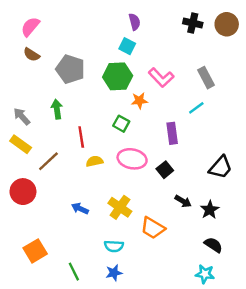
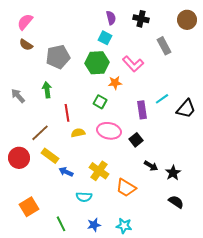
black cross: (193, 23) -> (141, 19), moved
gray pentagon: (70, 69) -> (58, 57), turned -30
gray rectangle: (206, 78) -> (164, 46), moved
cyan line: (196, 108) -> (162, 99), moved
yellow rectangle: (21, 144) -> (50, 156), moved
black trapezoid: (221, 167) -> (186, 109), moved
cyan semicircle: (114, 246) -> (84, 197), moved
cyan star: (205, 274) -> (124, 226), moved

